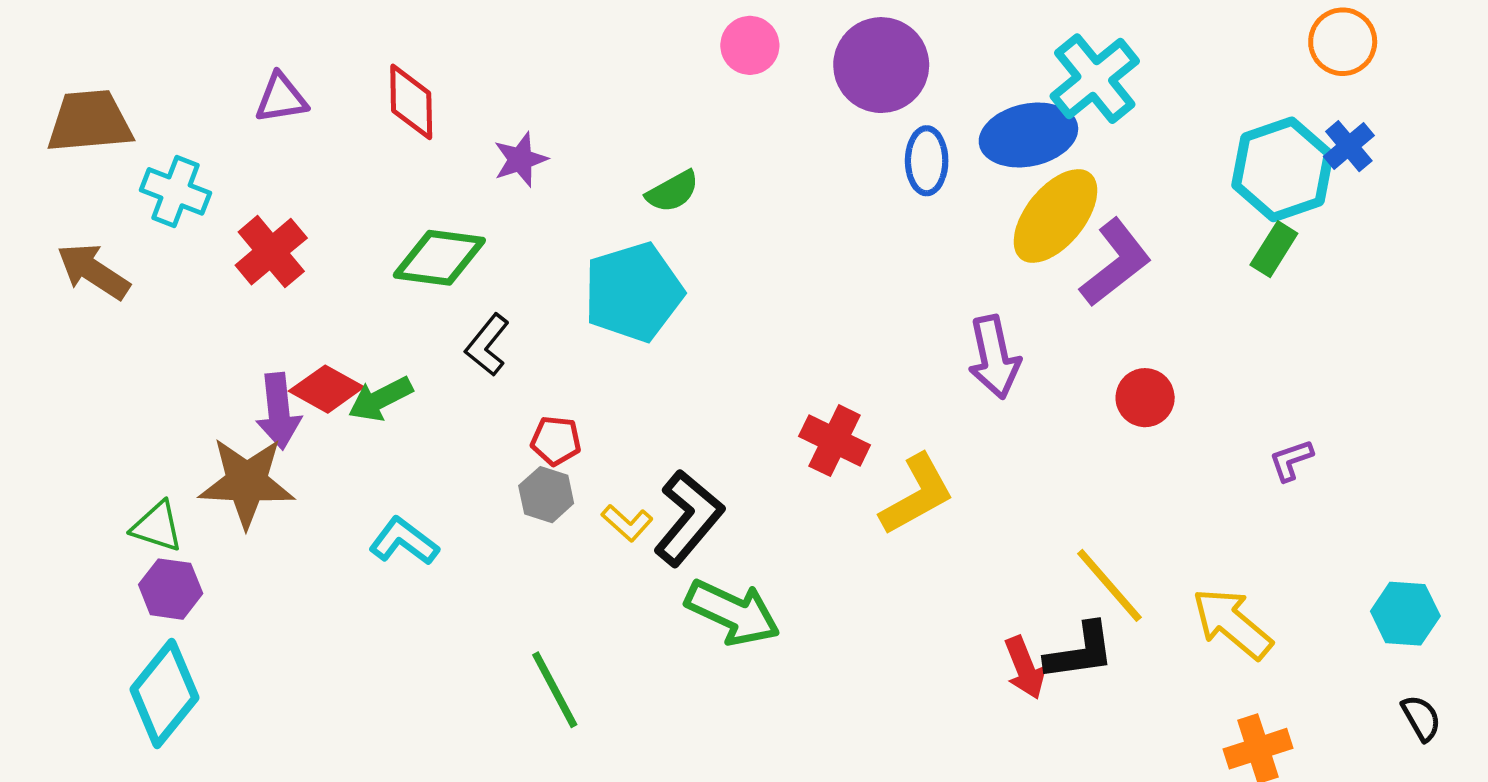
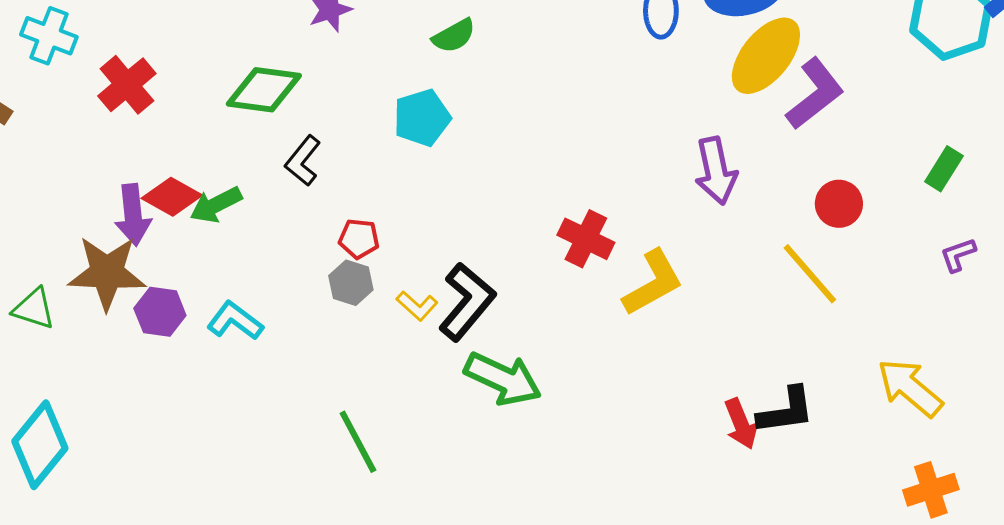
green rectangle: (1274, 249) -> (944, 169), moved
cyan pentagon: (633, 292) -> (422, 118), size x0.7
yellow line: (1109, 585) -> (810, 274), moved
purple hexagon: (171, 589) -> (160, 312), moved

